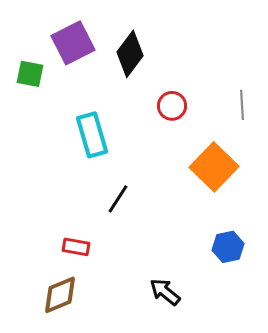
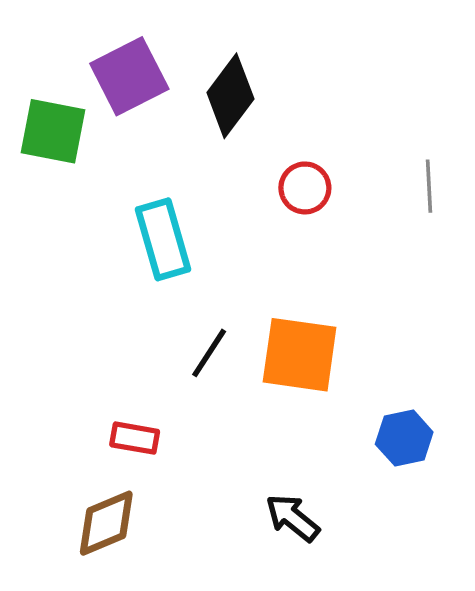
green square: (30, 74) -> (53, 131), size x1.4
orange square: (214, 167) -> (300, 355), moved, turned -36

